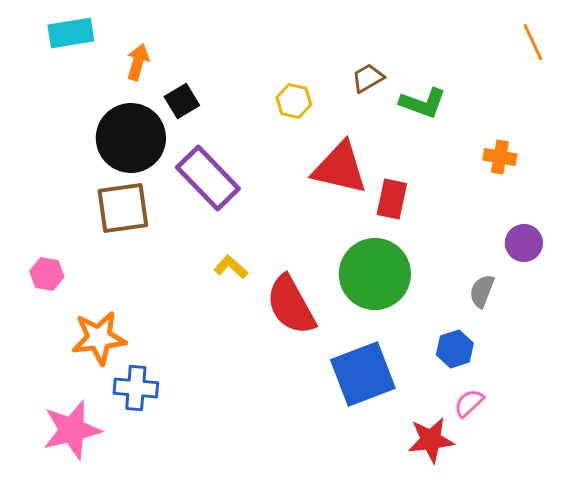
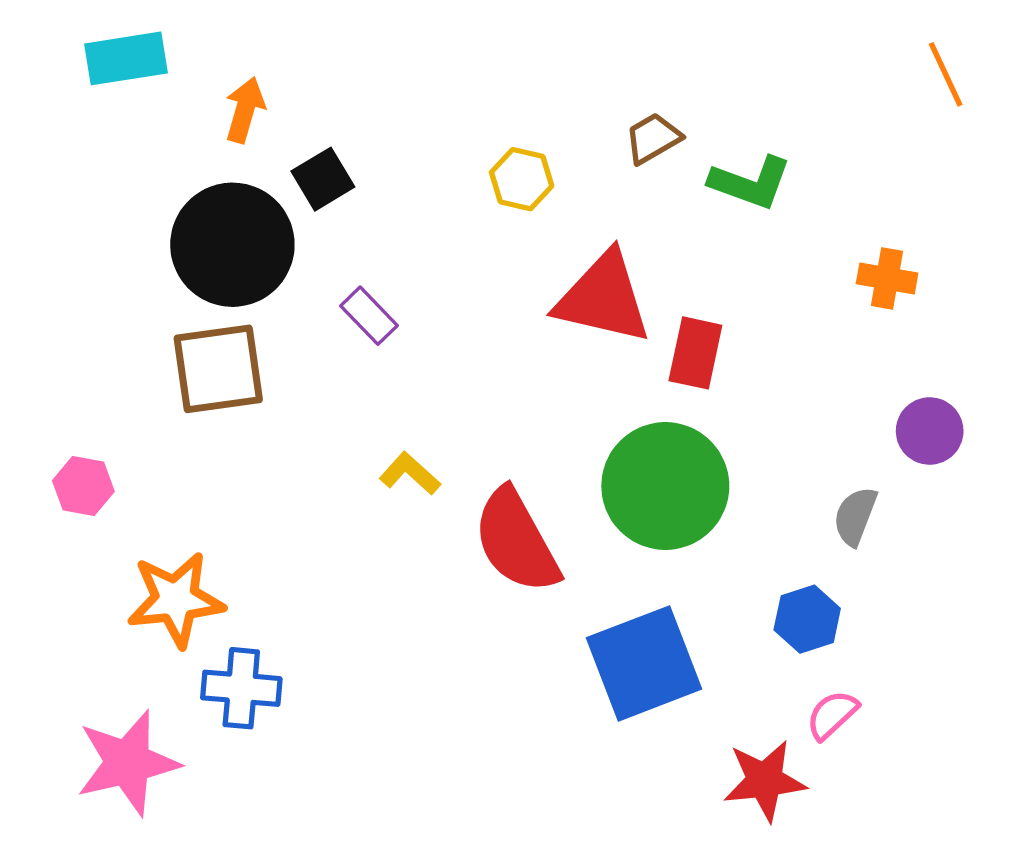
purple rectangle: (208, 178) -> (369, 316), size x0.5

